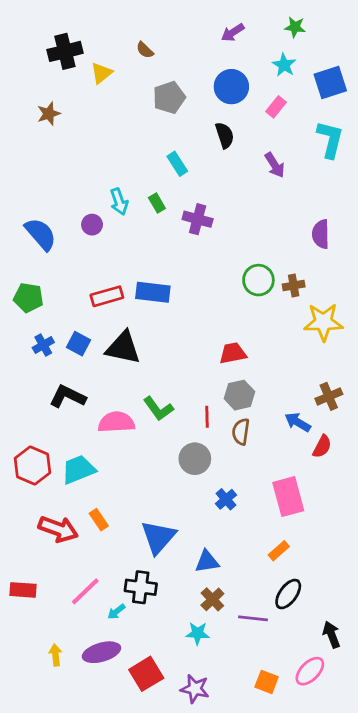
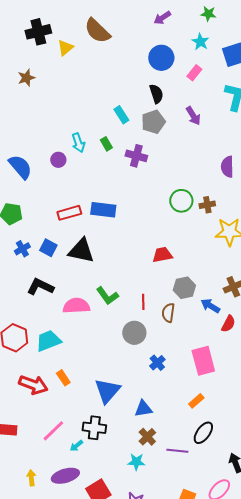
brown semicircle: (145, 50) -> (97, 31), size x2.0
gray pentagon: (169, 97) -> (153, 122), moved
gray hexagon: (239, 395) -> (184, 288), moved

